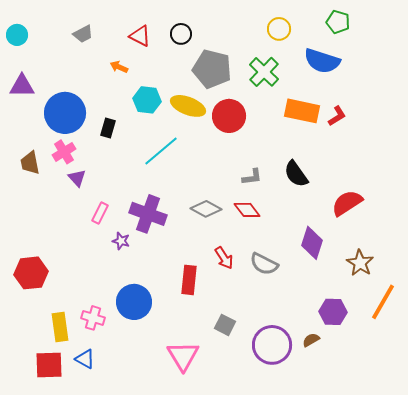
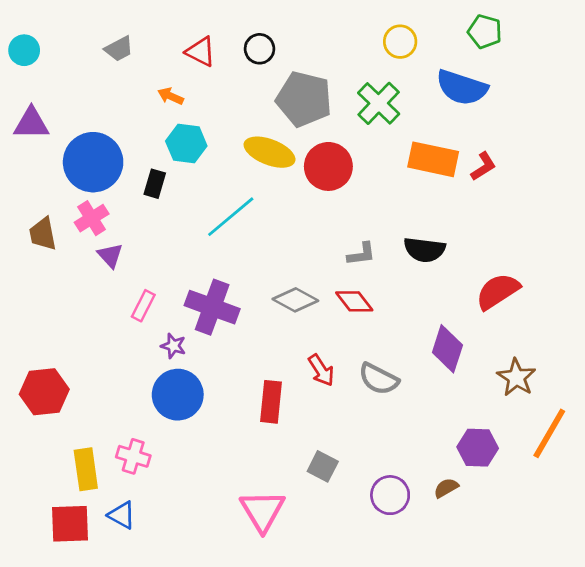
cyan hexagon: (147, 100) -> (186, 144), moved
black semicircle: (296, 174) -> (425, 250), turned -48
blue circle: (134, 302) -> (178, 395), moved
purple circle: (272, 345) -> (390, 495), size x0.7

